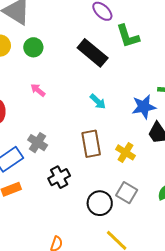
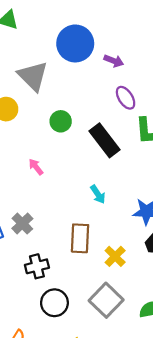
green circle: (33, 47) -> (61, 121), moved
gray square: (127, 193) -> (106, 300), size x1.4
black circle: (100, 203) -> (54, 303), moved

